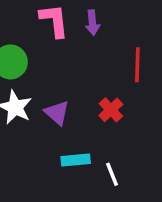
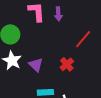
red line: (137, 65) -> (83, 39), turned 36

